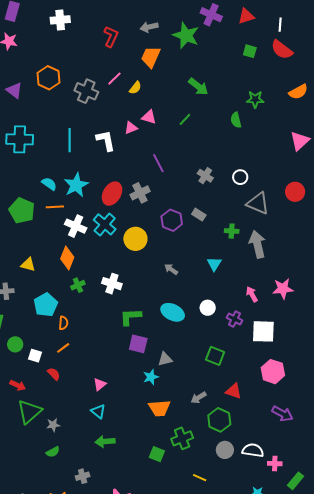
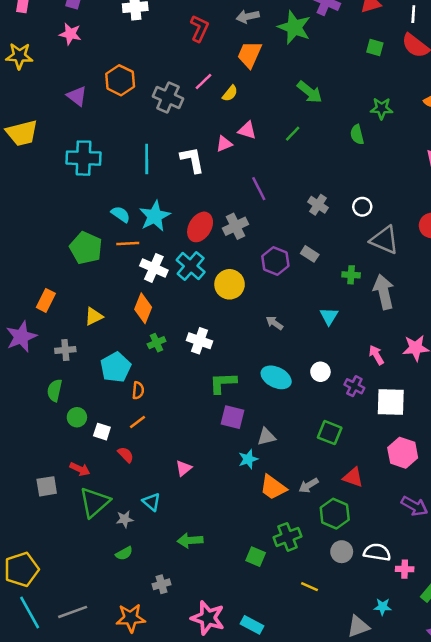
yellow triangle: (28, 265) -> (94, 316), turned -42
orange trapezoid: (159, 408) -> (273, 487), moved, turned 40
cyan triangle: (98, 411) -> (151, 502), moved

